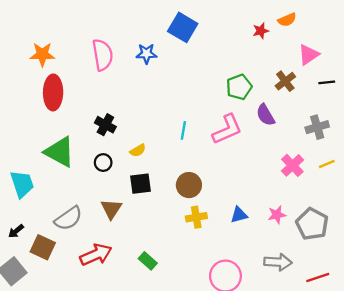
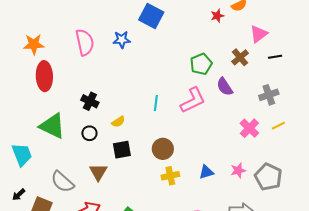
gray semicircle: (68, 218) -> (62, 182), turned 80

